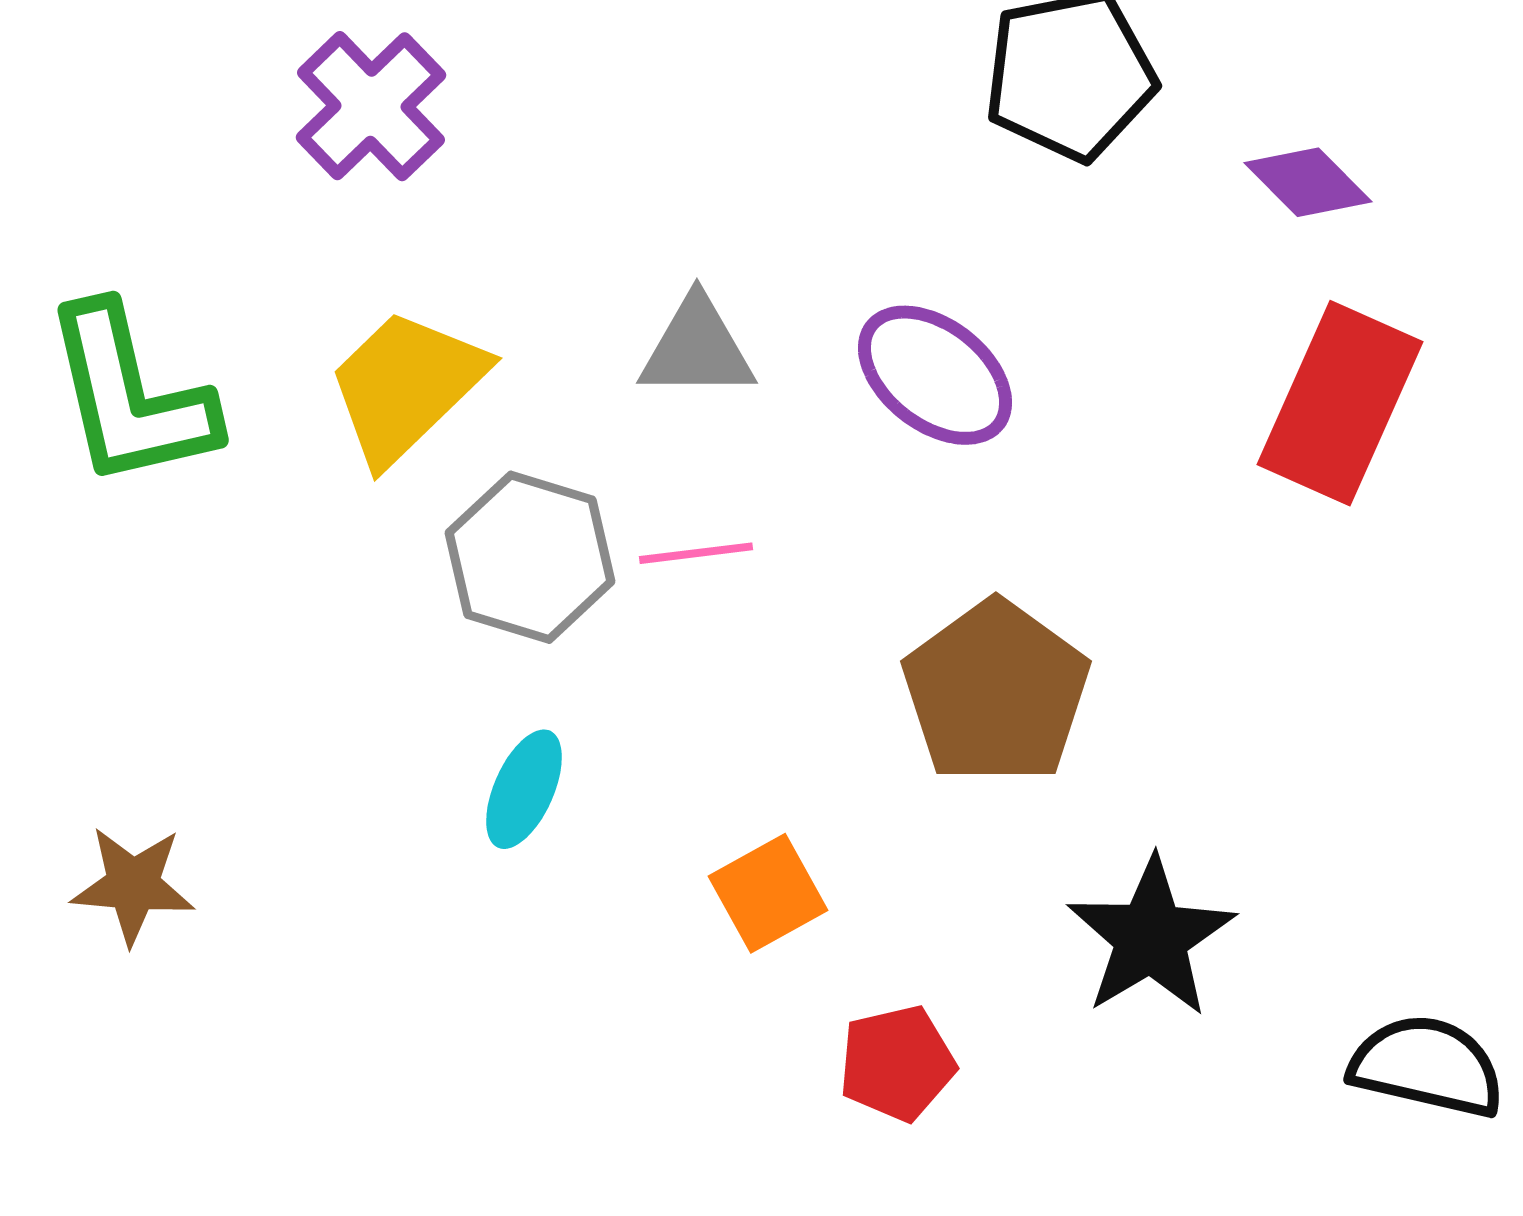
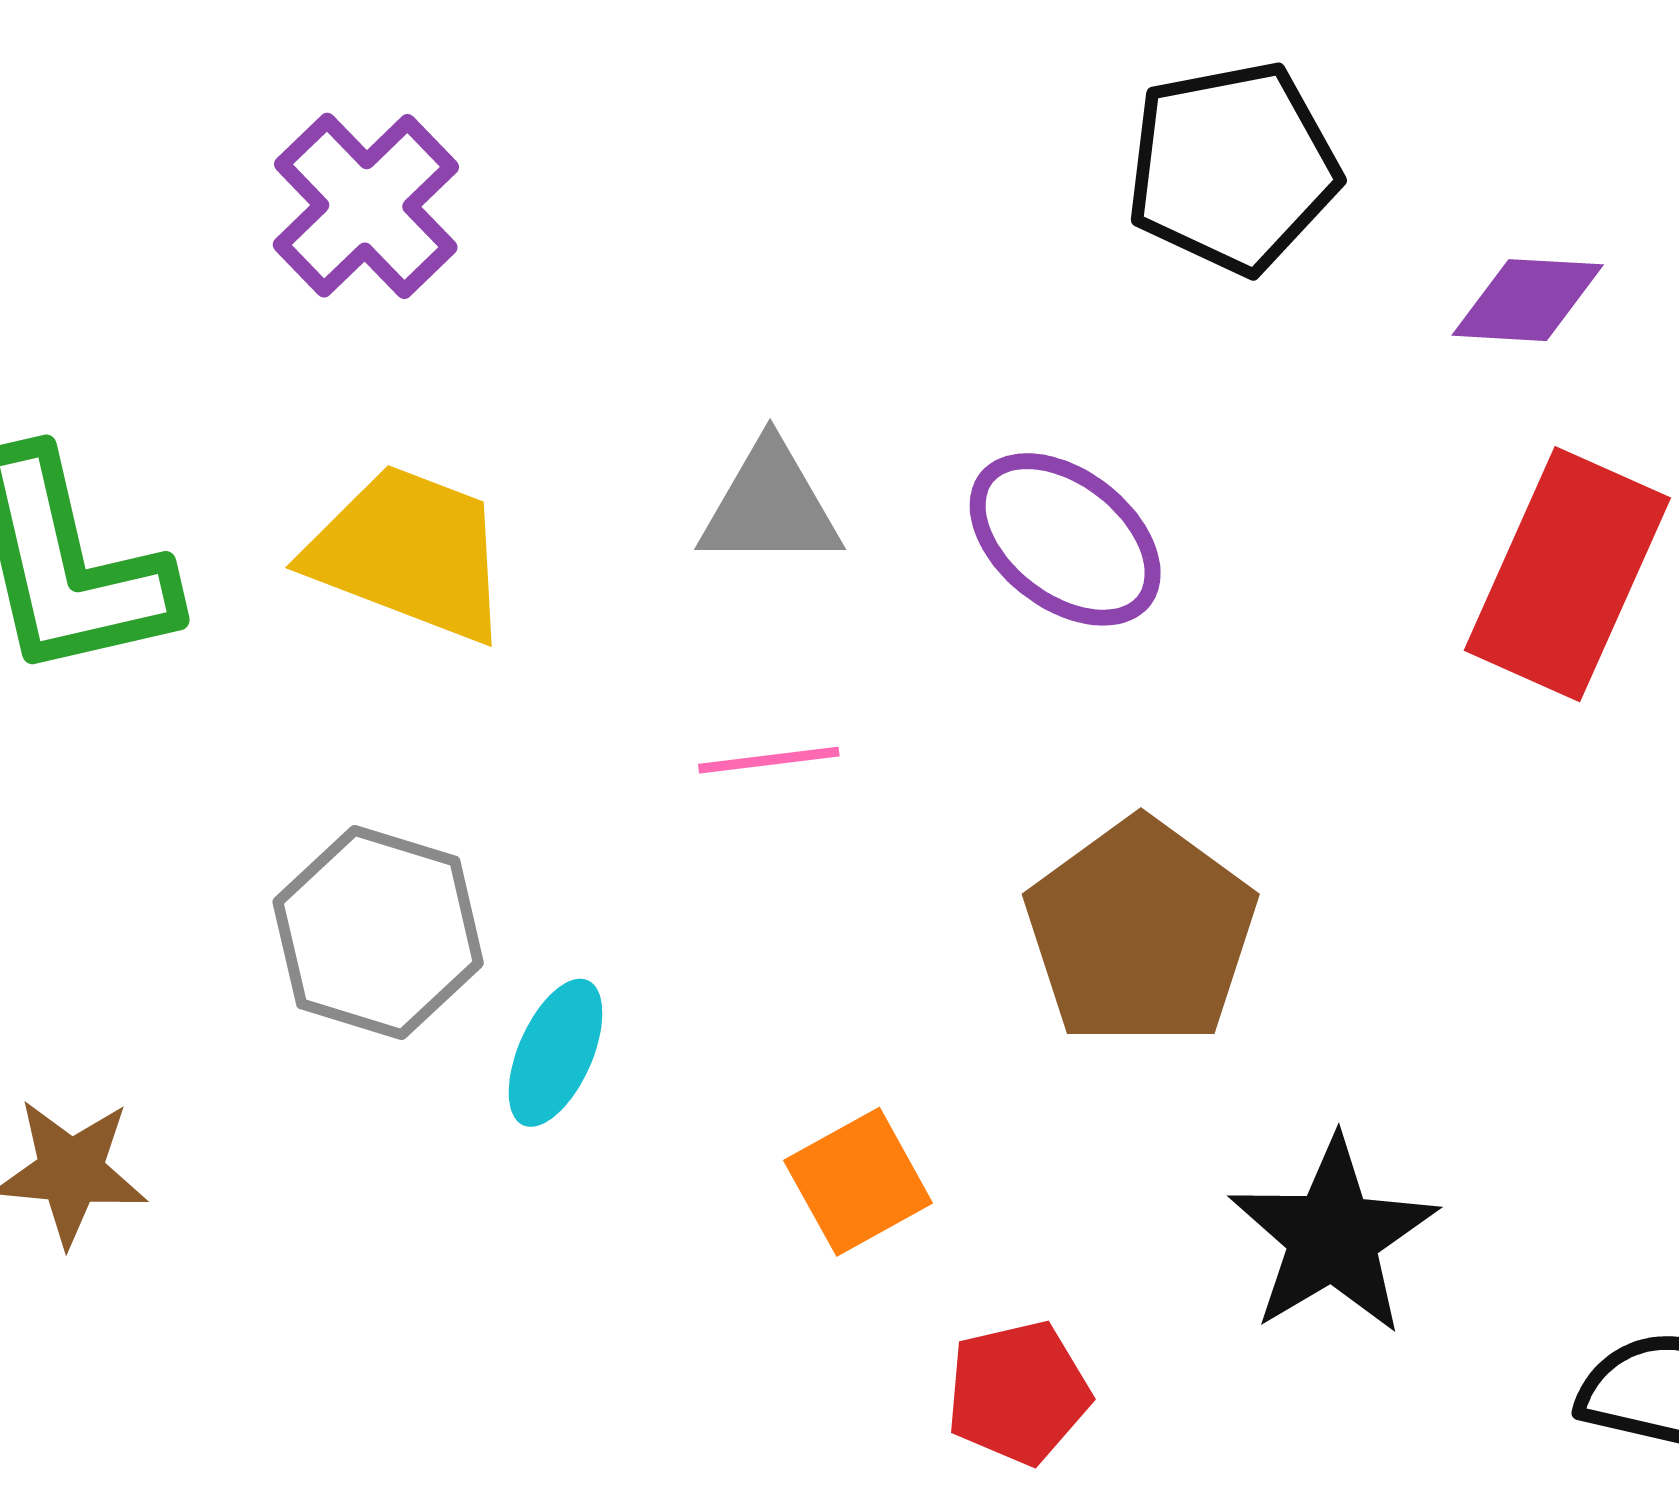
purple diamond: (1308, 182) -> (1528, 300), turned -42
yellow trapezoid: (406, 386) -> (409, 553), turned 65
gray hexagon: (530, 557) -> (378, 932), moved

